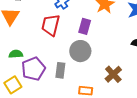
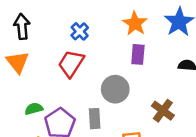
red trapezoid: (51, 25) -> (71, 63), turned 30
purple rectangle: (85, 26) -> (138, 54), moved

